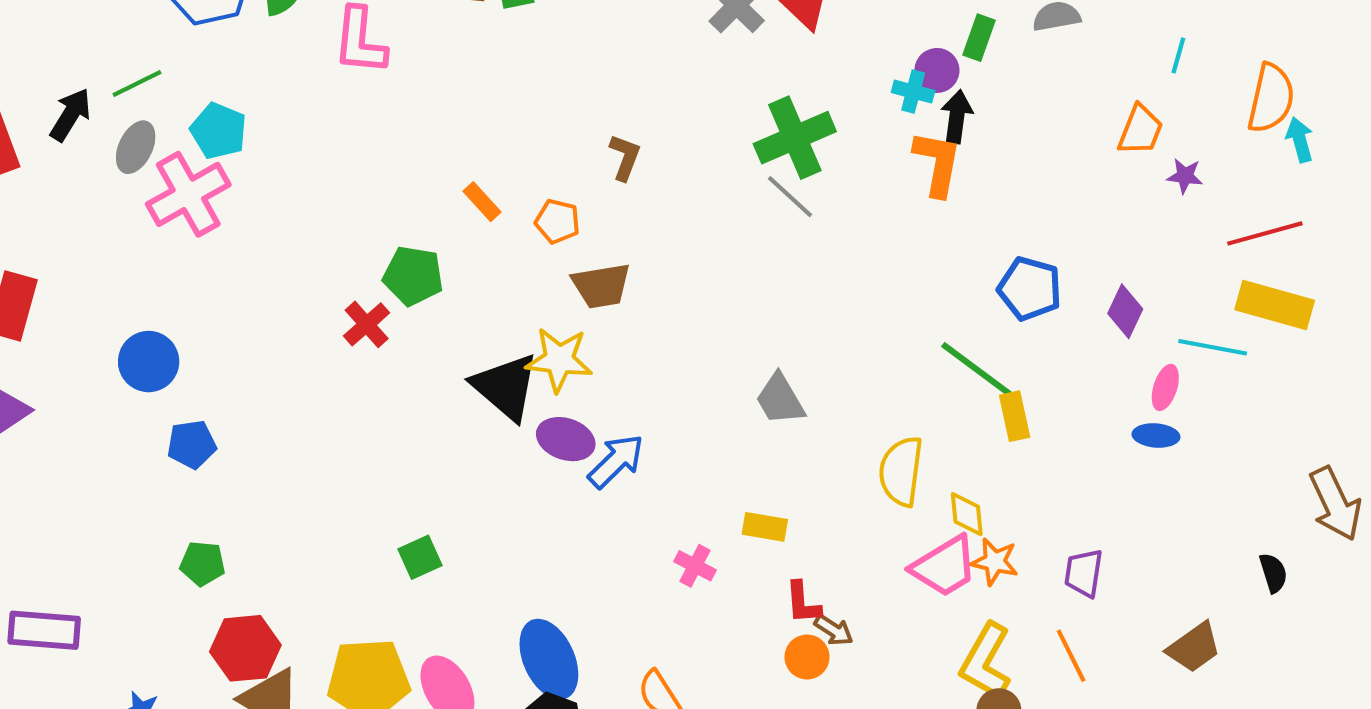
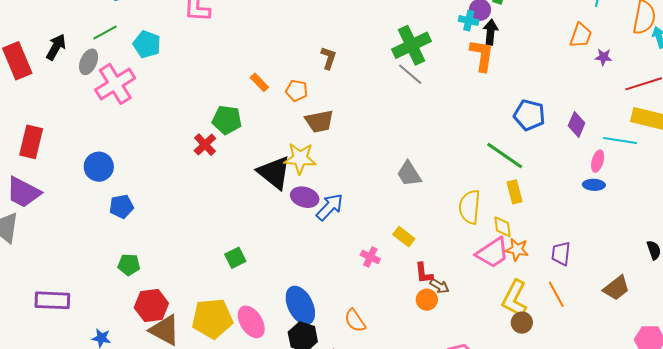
green line: (137, 83) -> (105, 32), moved
cyan pentagon: (219, 131) -> (147, 44), moved
yellow rectangle: (1015, 416) -> (515, 192), moved
yellow rectangle: (765, 527) -> (404, 237), turned 30

